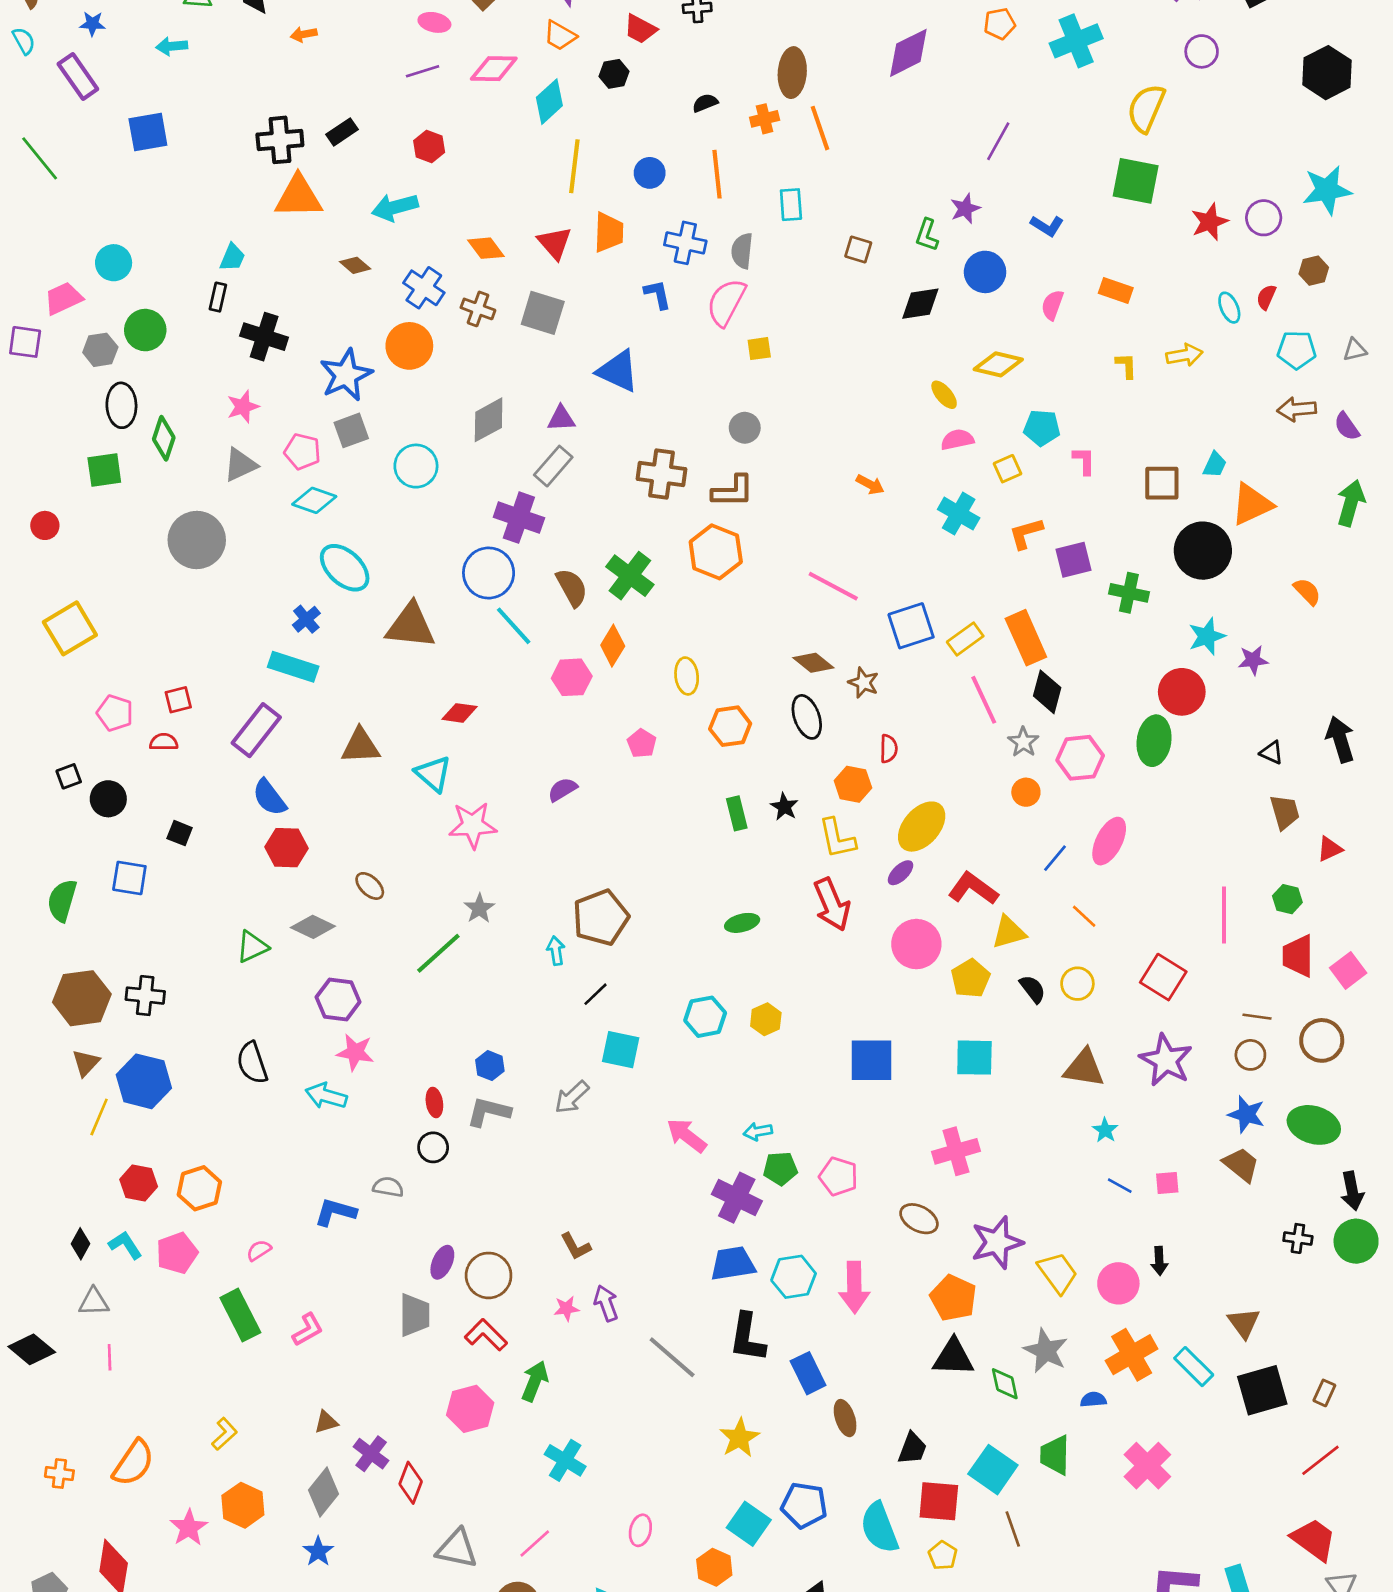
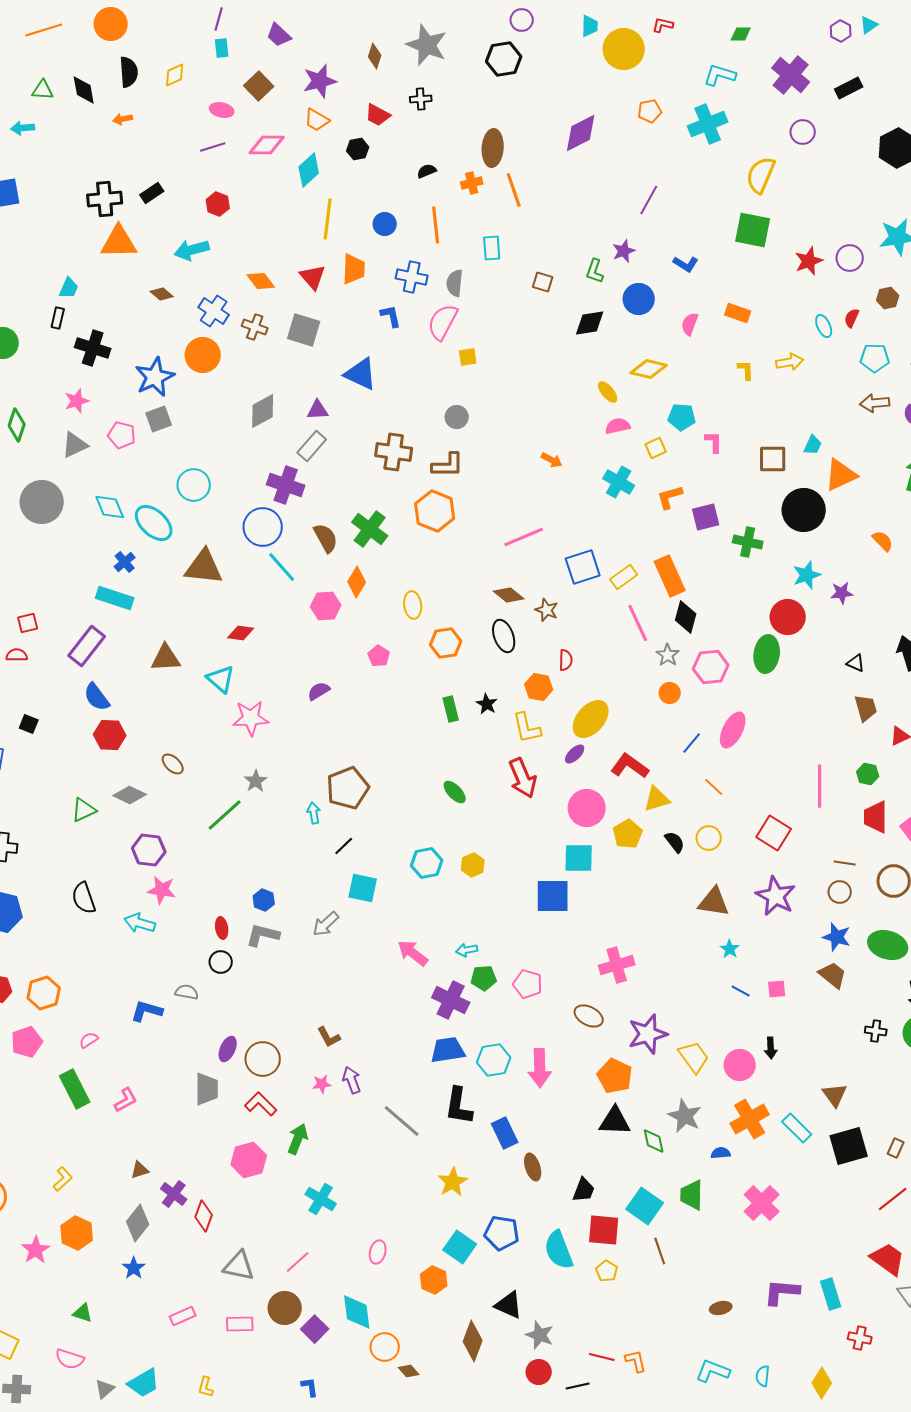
cyan circle: (416, 466) -> (194, 485), moved
cyan diamond: (314, 500) -> (110, 507), moved, turned 48
pink line: (833, 586) -> (524, 537), turned -51
green ellipse: (742, 923) -> (455, 792), turned 60
cyan square: (974, 1058) -> (579, 858), moved

